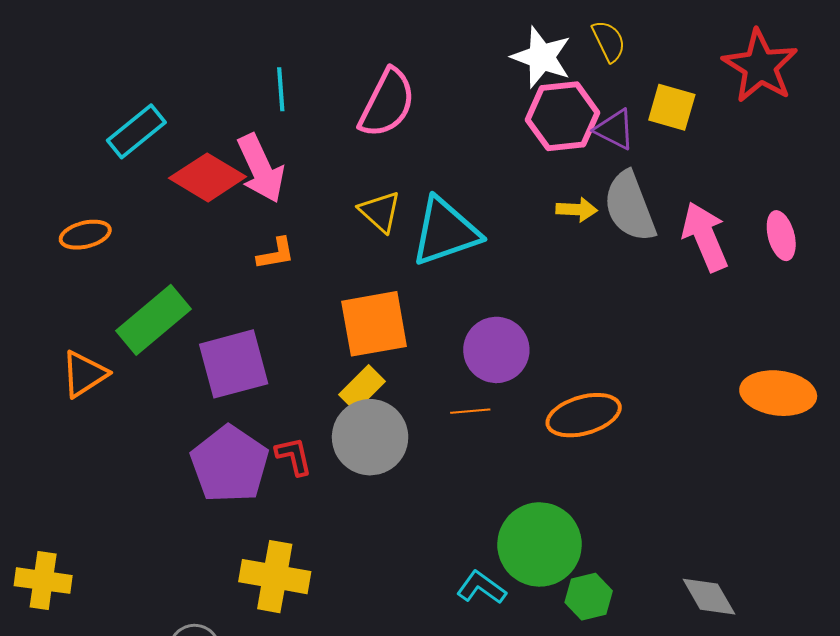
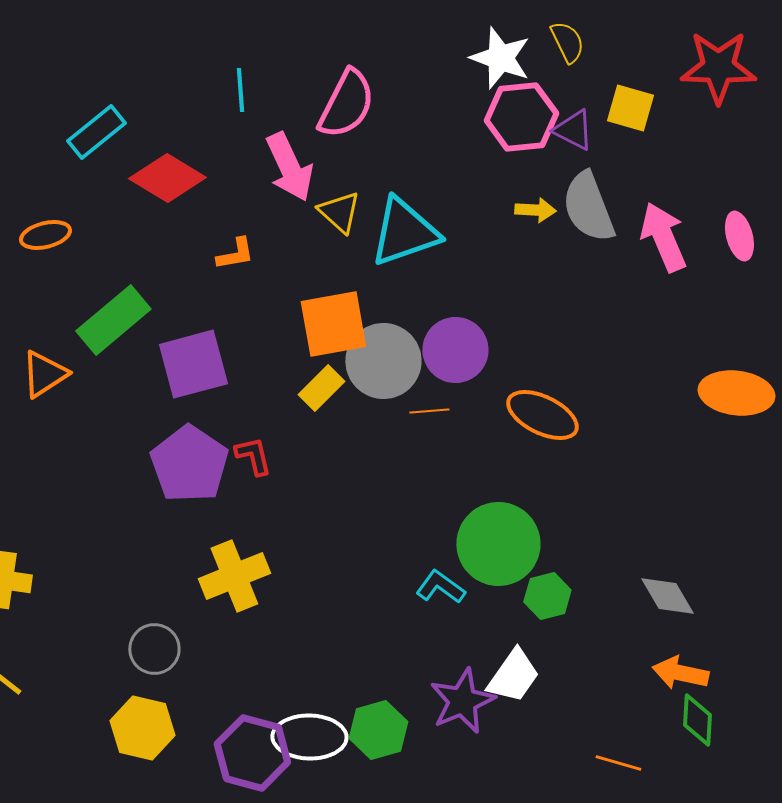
red star: (760, 66) -> (718, 67), turned -30
pink arrow: (261, 168) -> (289, 167), moved
orange ellipse: (584, 415) -> (542, 415), turned 42
gray circle: (370, 437) -> (383, 361), moved
yellow cross: (275, 577) -> (234, 576), turned -32

